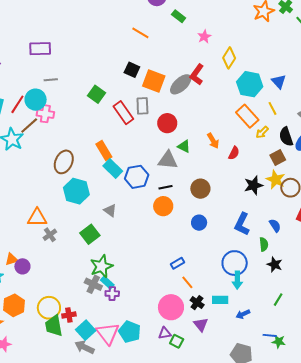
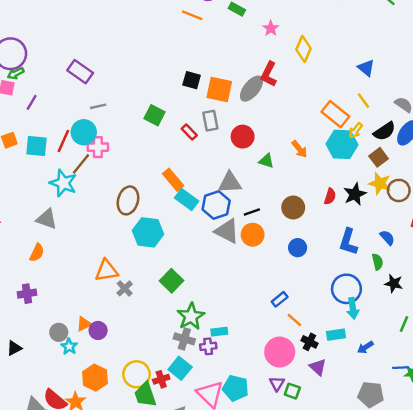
orange line: (140, 33) -> (192, 15), moved
purple rectangle: (40, 49) -> (80, 72), turned 45
cyan hexagon: (250, 84) -> (342, 144), moved
red rectangle: (123, 113) -> (189, 132), size x0.6
black semicircle: (286, 137) -> (385, 131), turned -96
red semicircle: (234, 153) -> (330, 196), moved
gray triangle: (168, 160) -> (230, 183), moved
gray triangle: (110, 210) -> (227, 231), moved, size x1.6
cyan rectangle: (107, 282) -> (219, 332), moved, turned -40
cyan square: (86, 330) -> (180, 368), moved
purple triangle: (165, 333) -> (277, 384), turned -40

